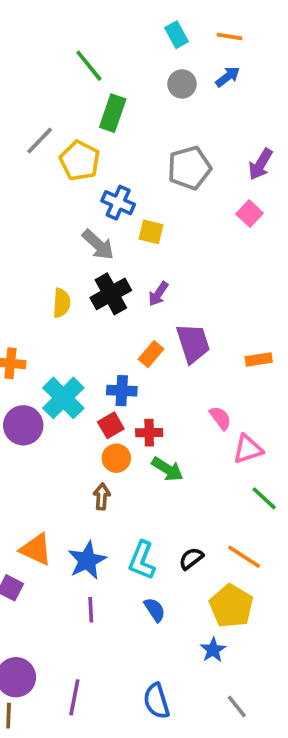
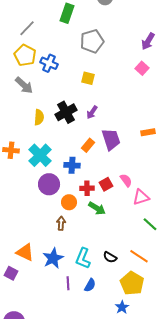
yellow pentagon: (80, 161) -> (25, 55), moved
gray pentagon: (189, 168) -> (92, 41), moved
blue cross: (118, 203) -> (49, 63), moved
gray arrow: (98, 245) -> (24, 85), moved
orange rectangle: (259, 360) -> (148, 132), moved
cyan cross: (63, 398) -> (40, 155), moved
purple circle: (23, 425) -> (49, 184), moved
red square: (111, 425) -> (106, 184), moved
black semicircle: (191, 559) -> (110, 257), turned -112
purple line: (91, 610) -> (68, 283), moved
blue semicircle: (155, 610) -> (90, 285), turned 64

